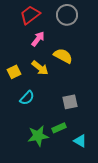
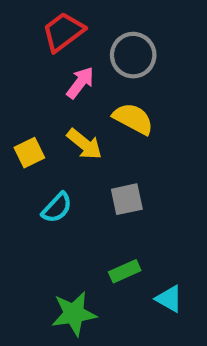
gray circle: (67, 15) -> (133, 55), moved
gray square: (70, 102) -> (127, 199), moved
green star: (38, 136) -> (74, 314), moved

